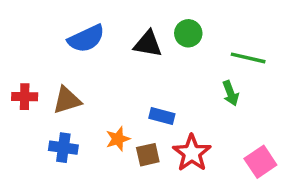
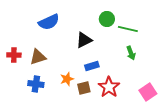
black triangle: (148, 44) -> (84, 40), moved, turned -36
green line: (248, 58) -> (128, 29), moved
blue rectangle: (162, 116) -> (92, 66), turned -32

